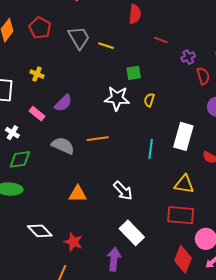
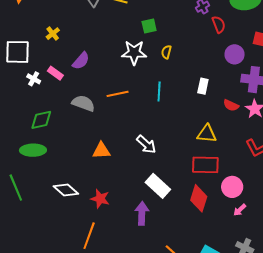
yellow cross: (37, 74) -> (53, 34), turned 32
white cross: (12, 133) -> (34, 79), moved
white rectangle: (183, 136) -> (203, 86), size x0.6
cyan line: (151, 149) -> (159, 91), moved
red diamond: (183, 259) -> (199, 198), moved

